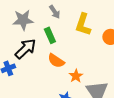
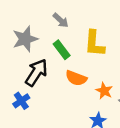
yellow L-shape: (83, 24) -> (94, 44), moved

